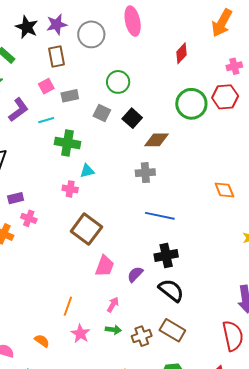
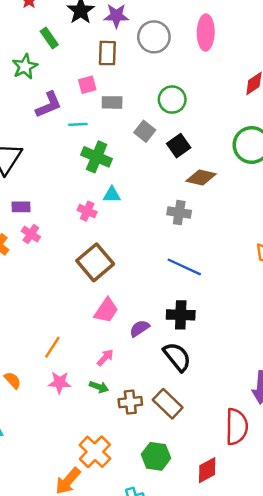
pink star: (80, 334) -> (60, 382), turned 30

